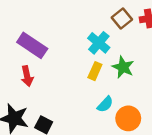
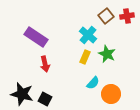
red arrow: (27, 76) -> (45, 64), moved

